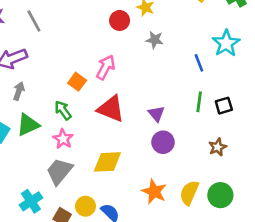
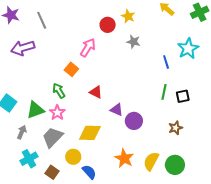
pink arrow: (106, 67) -> (88, 48), moved
gray arrow: (19, 91) -> (22, 132), moved
red triangle: (111, 109) -> (96, 92), size x0.6
purple triangle: (156, 114) -> (117, 110), moved, turned -32
green triangle: (28, 125) -> (35, 110), moved
yellow circle: (85, 206) -> (73, 157), moved

